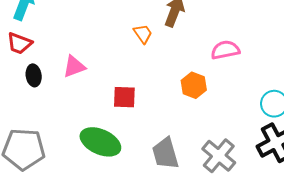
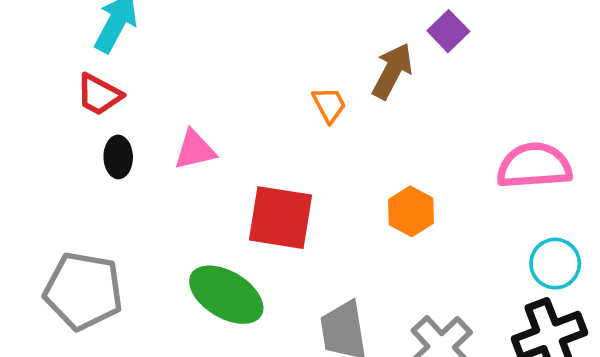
pink semicircle: (225, 50) -> (534, 166), moved, size x1.4
red square: (124, 97) -> (281, 218), size x1.5

